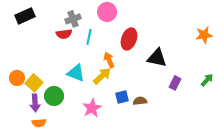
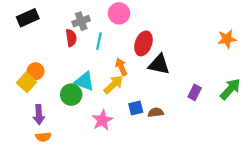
red semicircle: (64, 34) -> (71, 38), turned -91
black triangle: (157, 58) -> (159, 65), moved
orange circle: (17, 78) -> (36, 71), moved
green arrow: (207, 80) -> (230, 89), size x1.5
yellow square: (34, 83) -> (27, 82), moved
green circle: (54, 96) -> (71, 95), moved

